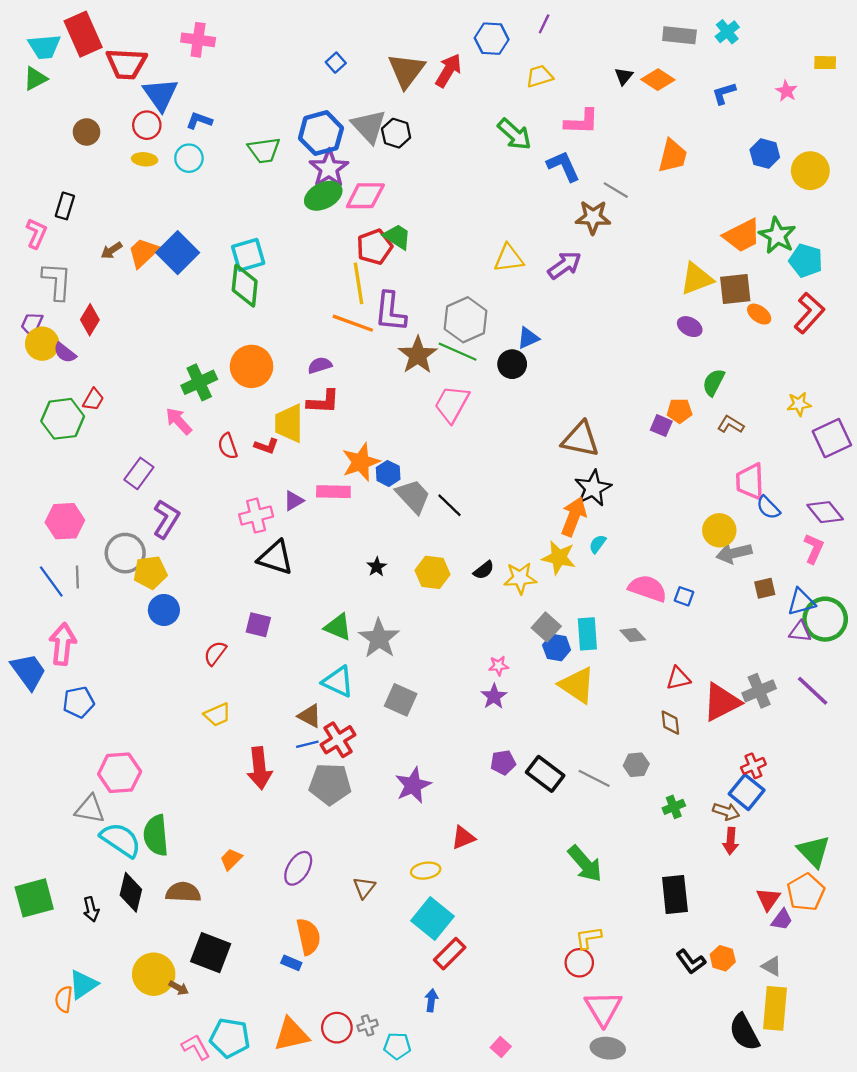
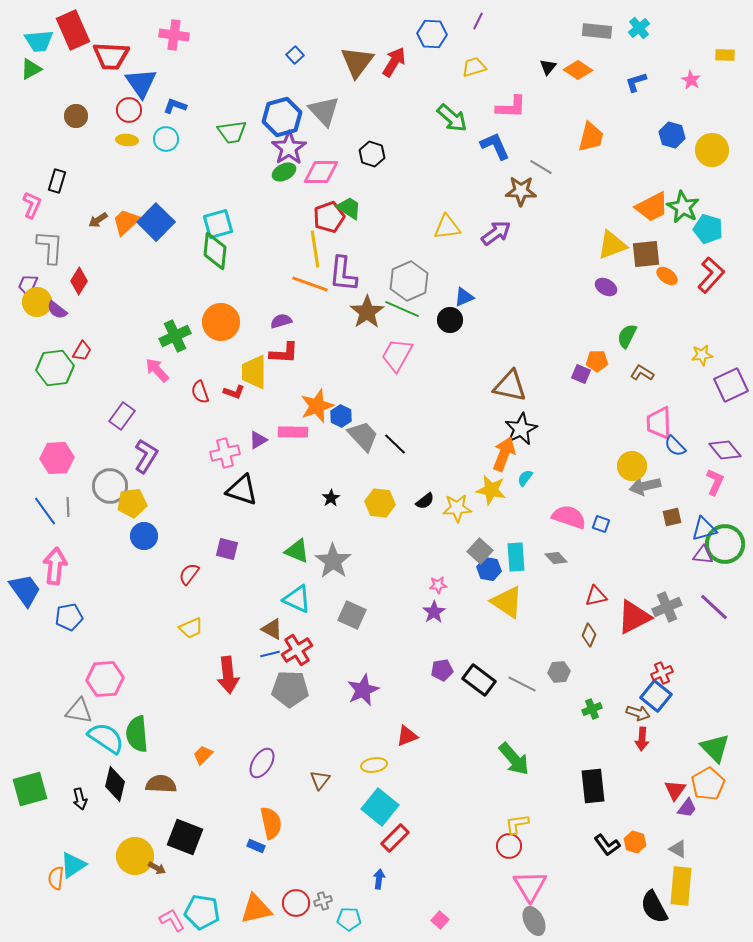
black hexagon: (396, 133) -> (372, 154), moved
green ellipse: (323, 196) -> (284, 172), size x0.7
brown diamond: (670, 723) -> (589, 635), turned 30
gray ellipse: (608, 1048) -> (534, 921), turned 56

